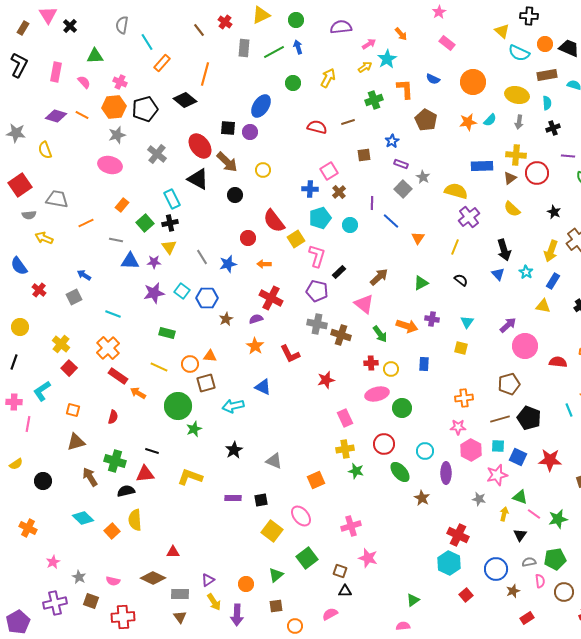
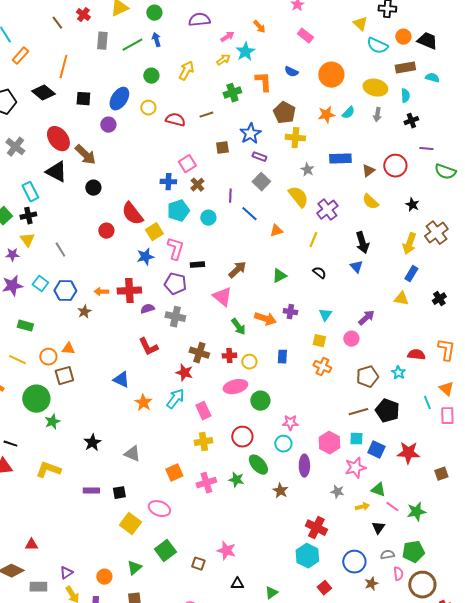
black square: (228, 128) -> (83, 99), moved
blue star: (392, 141) -> (250, 134), size x1.5
yellow cross: (516, 155) -> (295, 138), moved
yellow circle: (263, 170) -> (148, 108), moved
gray star: (423, 177) -> (307, 170), moved
yellow semicircle: (456, 191) -> (298, 197), moved, turned 35
orange triangle: (418, 238) -> (276, 231), turned 40
blue star: (228, 264) -> (145, 257), moved
orange arrow: (264, 264) -> (101, 292), moved
black rectangle: (339, 272) -> (197, 265), turned 40
cyan star: (526, 272) -> (398, 373), moved
red cross: (271, 298) -> (129, 291), turned -30
purple semicircle: (256, 319) -> (147, 309), moved
brown cross: (341, 335) -> (199, 353), moved
orange star: (255, 346) -> (143, 403), moved
pink circle: (525, 346) -> (351, 339), moved, size x0.6
red star: (326, 380) -> (184, 373), turned 30
orange cross: (464, 398) -> (322, 367), moved, turned 30
cyan arrow: (233, 406) -> (175, 399), moved, turned 140
pink star: (458, 427) -> (290, 423), moved
green star: (356, 471) -> (236, 480), moved
yellow arrow: (504, 514) -> (362, 507), turned 64
pink ellipse: (301, 516) -> (159, 509), turned -30
pink cross: (351, 526) -> (206, 483), moved
black triangle: (345, 591) -> (237, 584), moved
brown circle: (564, 592) -> (422, 585), size x1.4

